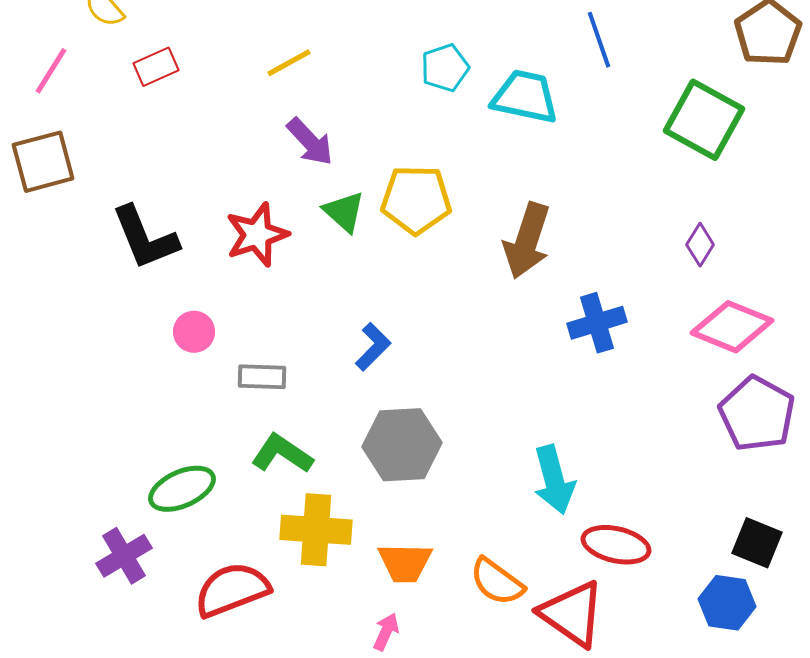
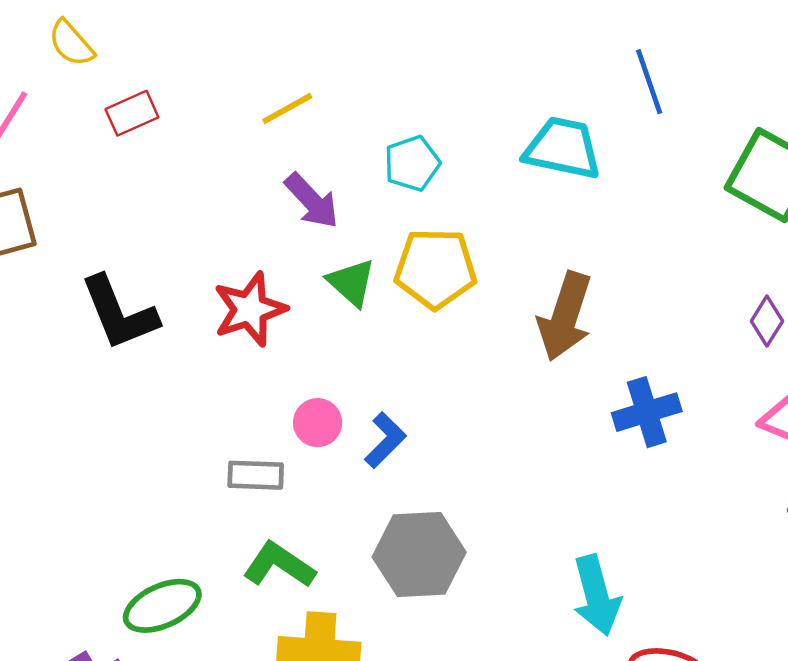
cyan pentagon: (445, 68) -> (412, 163), moved
pink circle: (194, 332) -> (318, 423), moved

